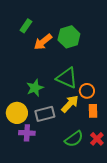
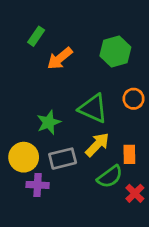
green hexagon: (69, 37) -> (115, 51), moved
orange circle: (87, 91) -> (134, 99), moved
green semicircle: (74, 139) -> (110, 177), moved

